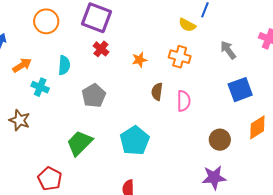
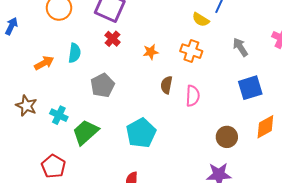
orange arrow: (22, 65) -> (44, 63), moved
cyan cross: (40, 87) -> (59, 115), moved

